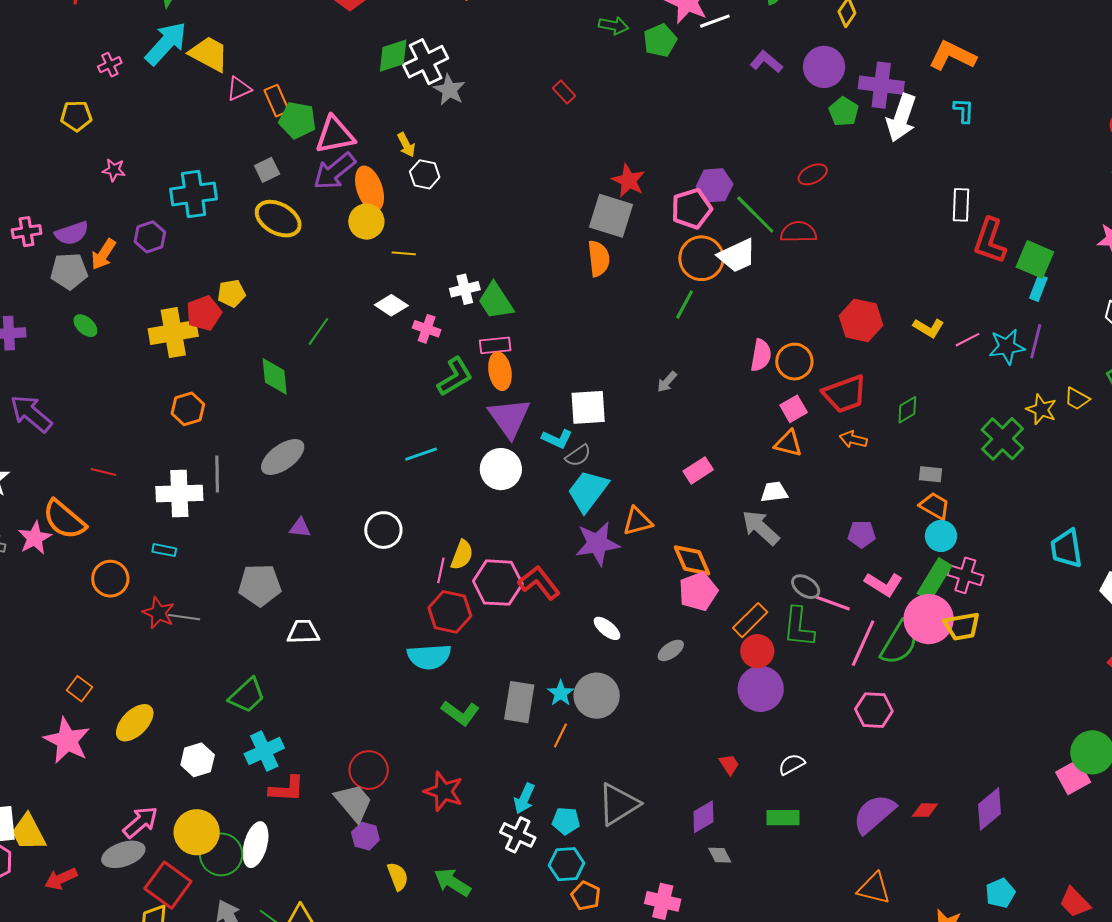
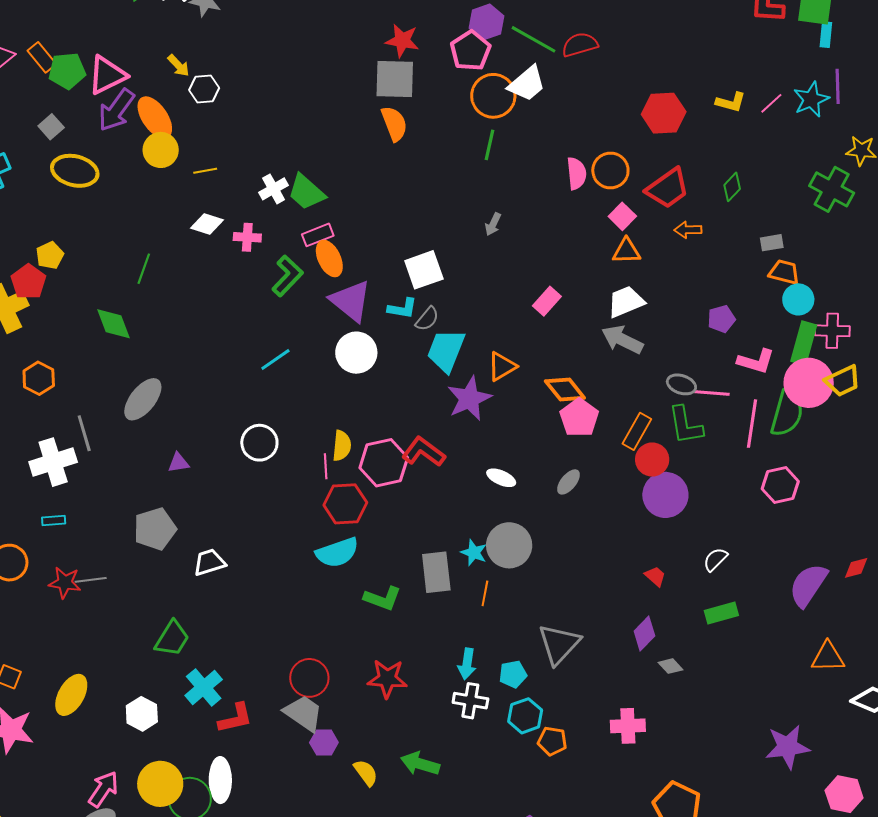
white trapezoid: (774, 492) -> (626, 302), size x1.4

